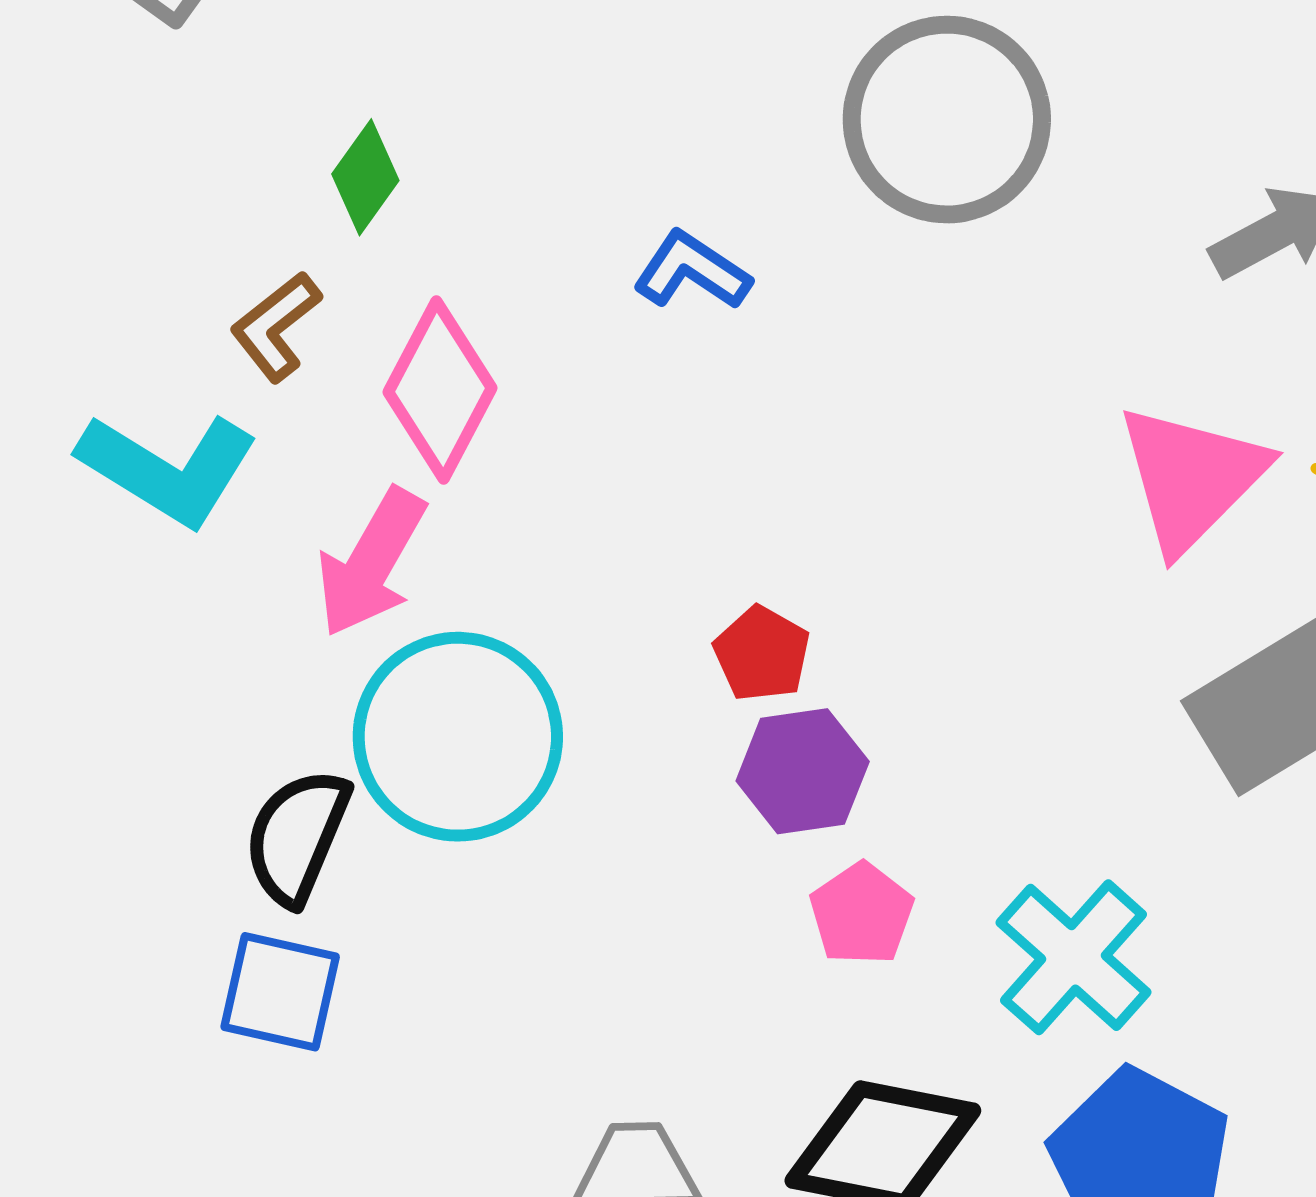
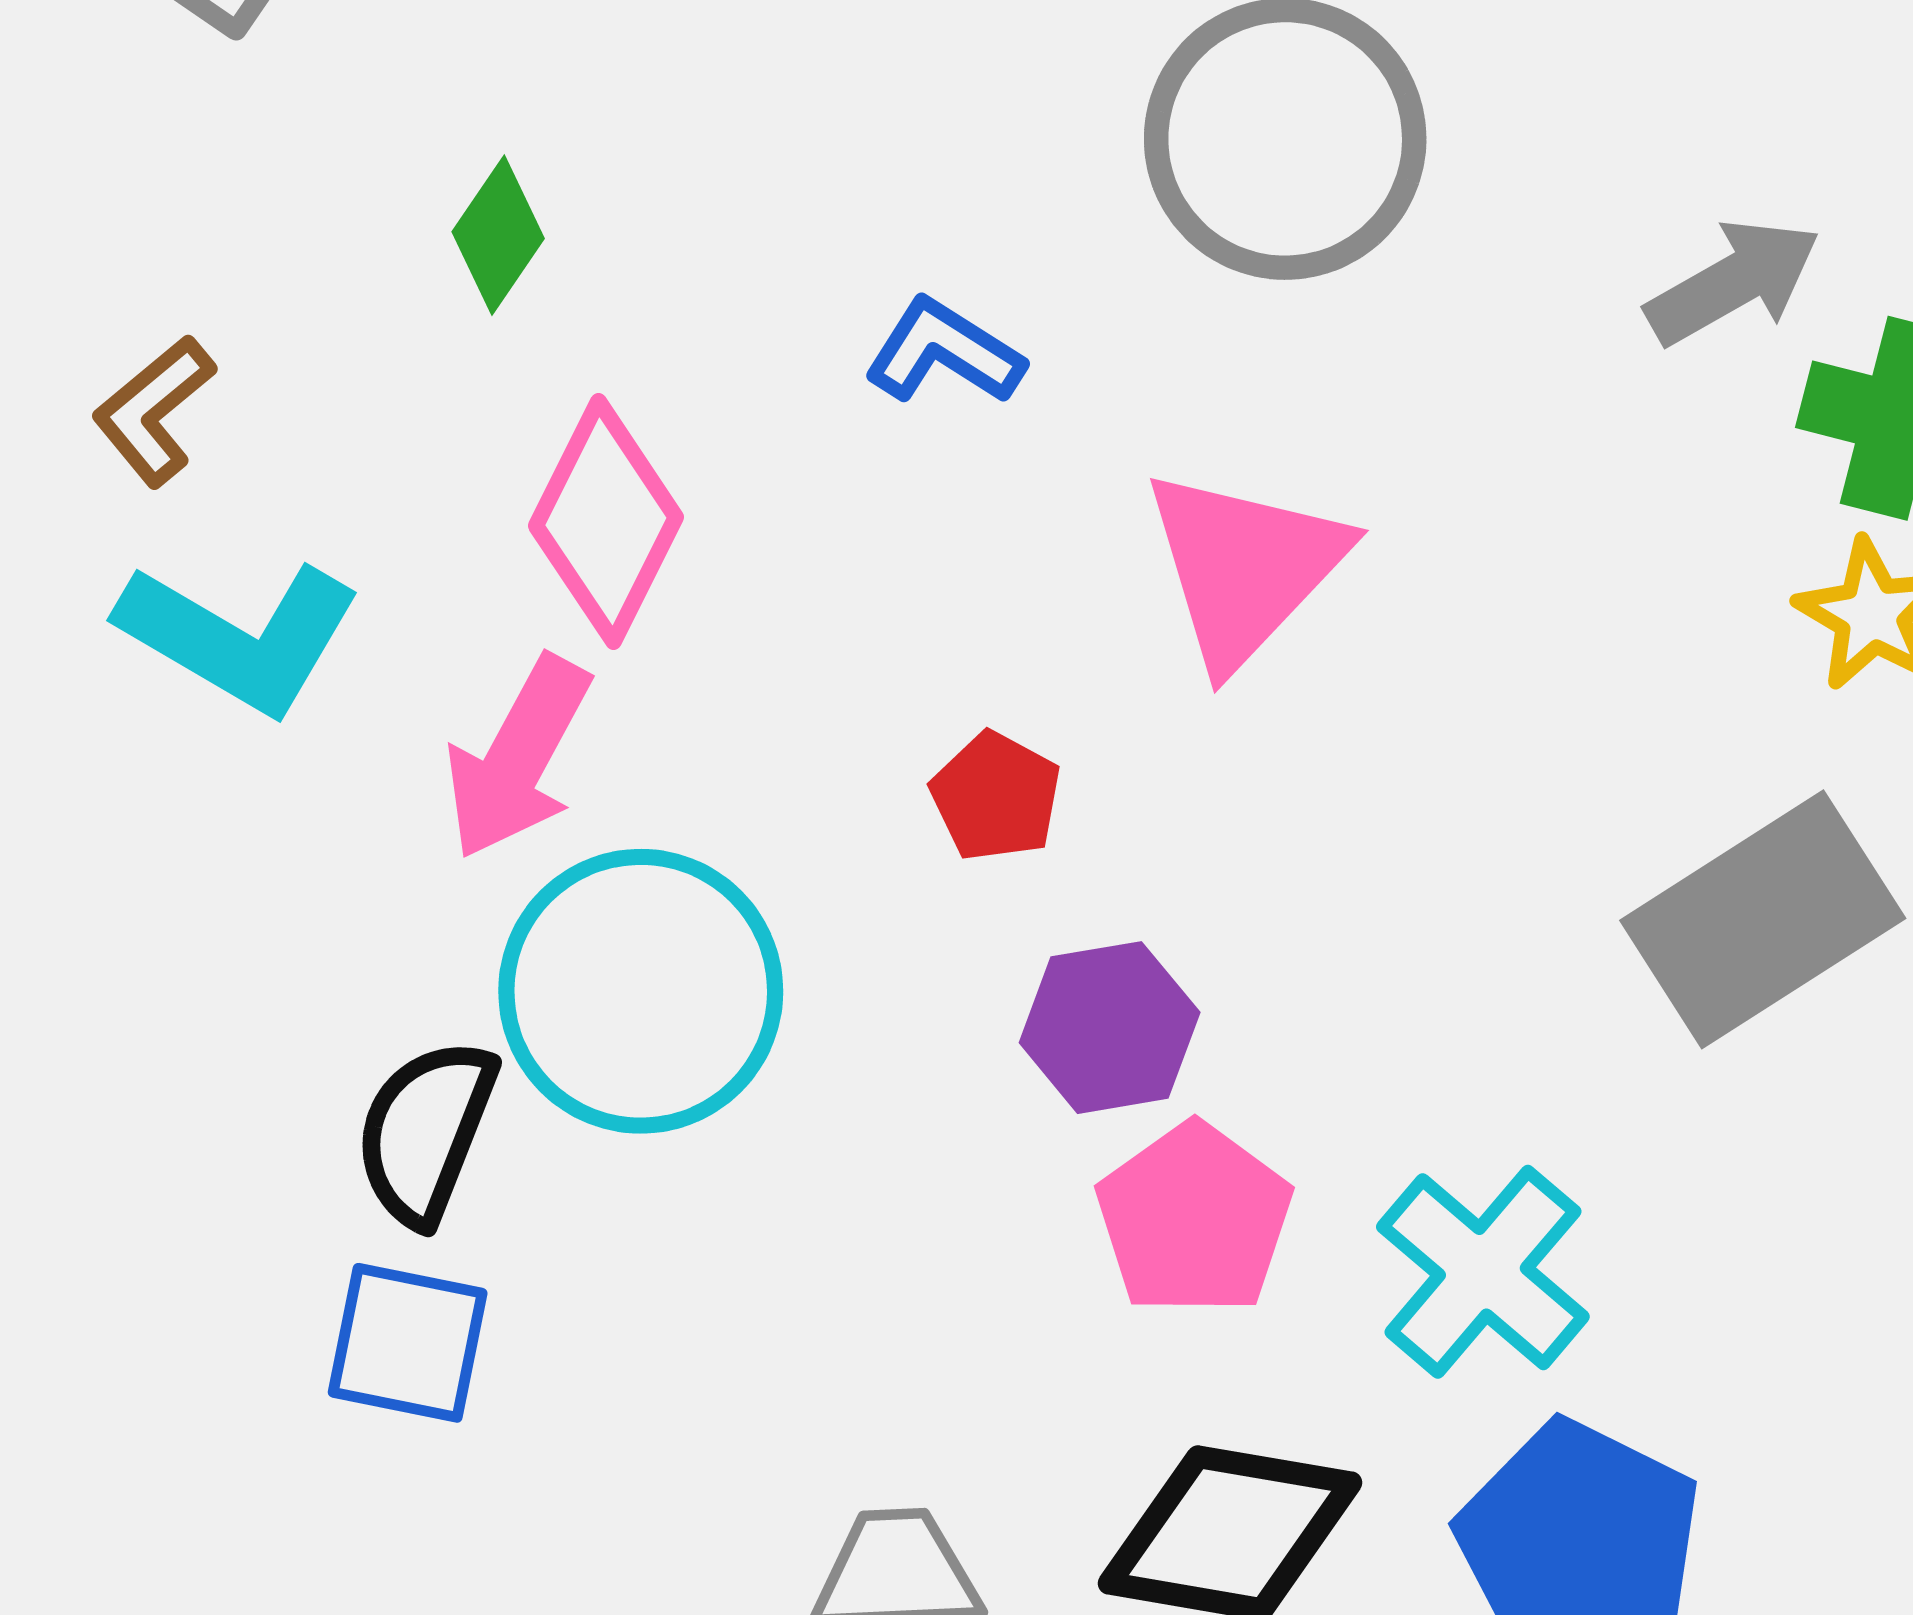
brown L-shape: (276, 326) -> (154, 411), moved
pink triangle: (1191, 478) -> (1245, 567), moved
red pentagon: (762, 654) -> (996, 797), moved
pink pentagon: (862, 914) -> (1194, 1219), size x1.4

